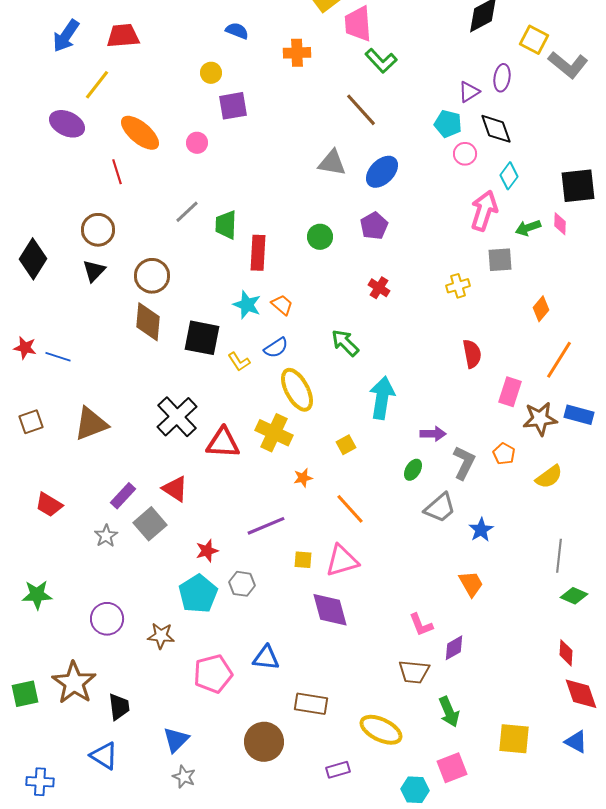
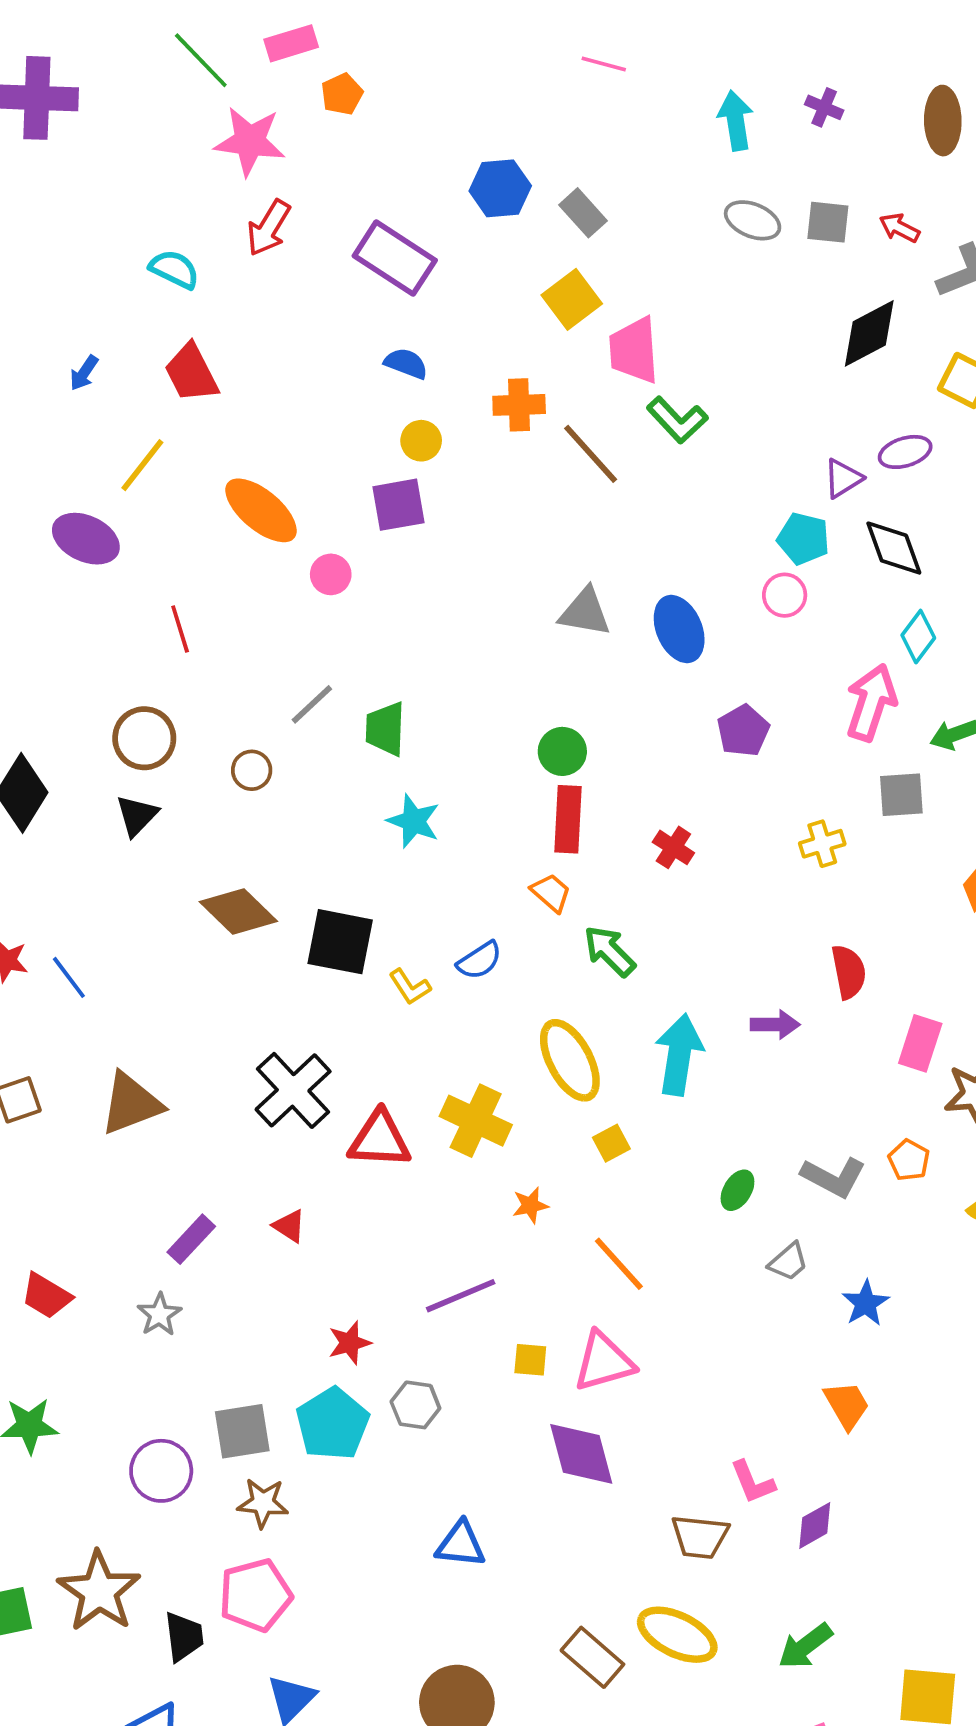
blue arrow: (66, 36) -> (84, 373), size x0.6
red trapezoid: (123, 36) -> (191, 373), turned -112
yellow circle: (211, 73) -> (421, 441), moved
purple ellipse: (502, 78) -> (905, 452), turned 64
brown line: (361, 110) -> (591, 454), moved
orange ellipse: (140, 133) -> (261, 510), moved
pink circle: (465, 154) -> (785, 595), moved
blue ellipse: (382, 172) -> (679, 629), turned -68
purple pentagon: (374, 226) -> (743, 731), moved
red rectangle: (258, 253) -> (568, 819), moved
brown circle: (152, 276) -> (252, 770), moved, size x0.6
cyan star: (247, 305) -> (414, 821), moved
orange trapezoid: (282, 305) -> (551, 893), moved
brown diamond: (148, 322) -> (238, 912), turned -51
blue line: (58, 357) -> (69, 977), turned 35
yellow ellipse: (297, 390) -> (570, 1060), moved
purple arrow: (433, 434) -> (775, 1025), moved
gray L-shape: (464, 463) -> (834, 1177), turned 92
red triangle: (175, 489) -> (289, 1226), size x0.7
red trapezoid: (49, 505) -> (46, 1296), moved
gray trapezoid: (440, 508) -> (788, 1262), size x0.7
gray square: (150, 524) -> (242, 1431), moved, turned 32
brown trapezoid: (414, 672) -> (700, 1537), moved
pink pentagon: (213, 674) -> (255, 1595), moved
brown rectangle: (311, 704) -> (592, 1657), moved, turned 32
green arrow: (449, 712) -> (805, 1646), turned 76
yellow ellipse: (381, 730) -> (677, 1635), moved

